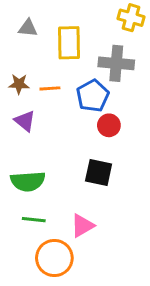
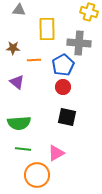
gray triangle: (28, 28) -> (19, 10), moved
brown star: (19, 84) -> (13, 48), moved
red circle: (109, 125) -> (63, 87), moved

